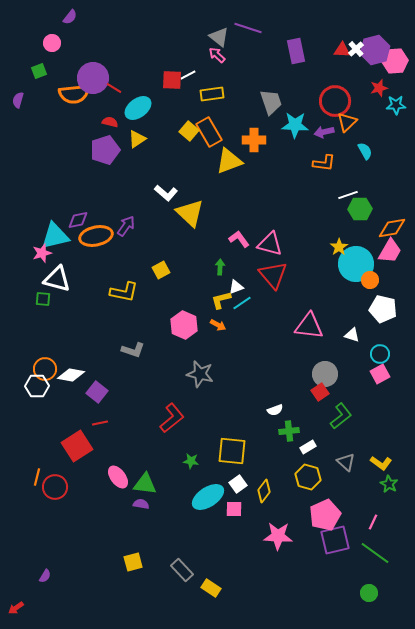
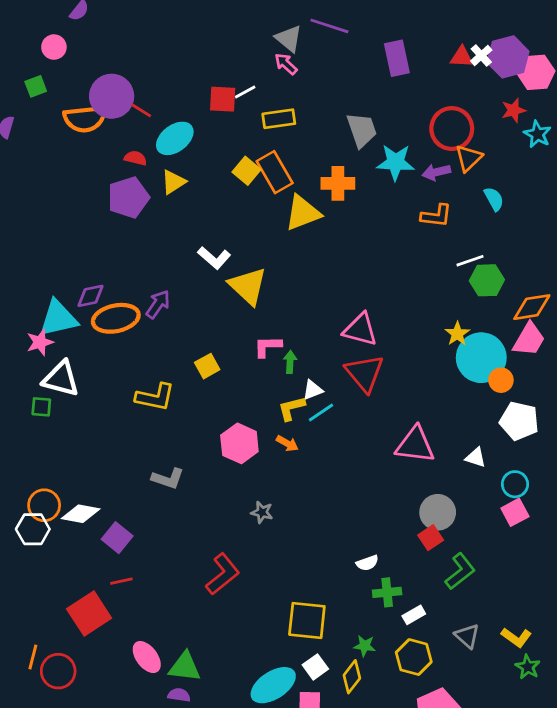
cyan star: (396, 105) -> (537, 134), turned 30
pink L-shape: (239, 239) -> (268, 346), moved, turned -55
gray star: (200, 374) -> (262, 512), size x0.6
green star: (191, 461) -> (365, 646), moved

